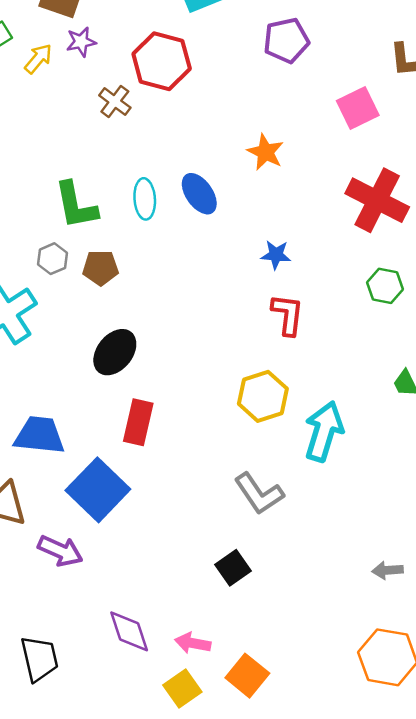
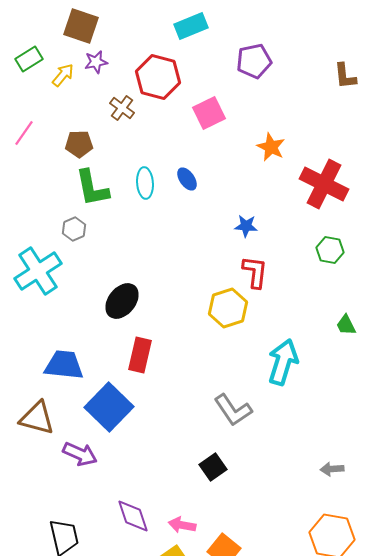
pink square: (358, 108) -> (209, 113), moved
orange star: (265, 152) -> (271, 147), moved
blue ellipse: (199, 194) -> (187, 179), size x0.7
brown pentagon: (101, 268) -> (79, 144), moved
yellow hexagon: (263, 396) -> (228, 308), moved

